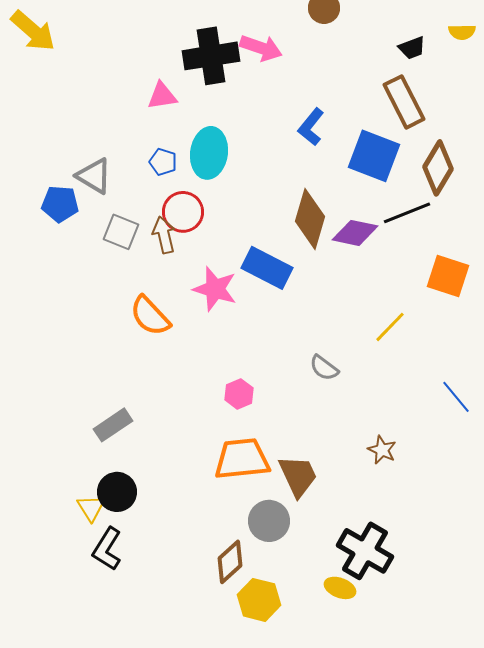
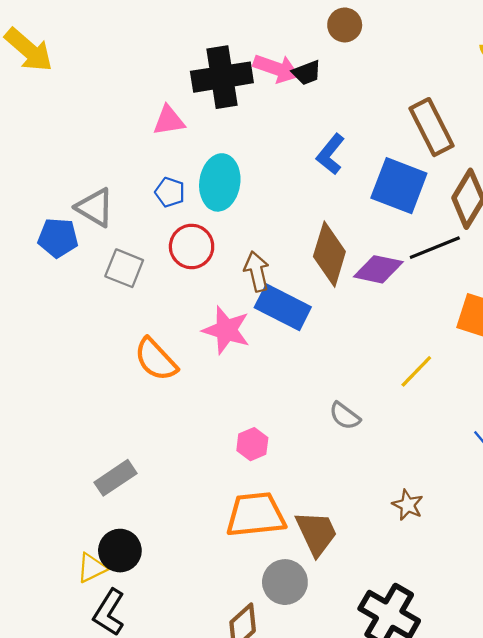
black trapezoid: (412, 48) -> (307, 73), moved
brown arrow: (164, 235) -> (257, 271), moved
yellow triangle: (91, 508) -> (92, 568), turned 36

